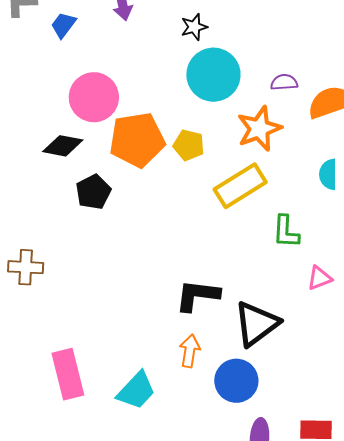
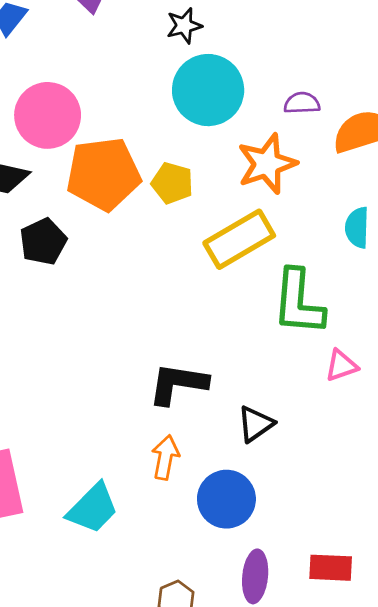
green L-shape: (286, 232) -> (298, 302), size x1.5
black triangle: (256, 324) -> (256, 424), size x0.6

